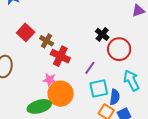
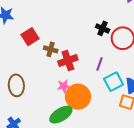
red square: (26, 32) -> (30, 37), moved, turned 30
red cross: (60, 56) -> (68, 60), turned -30

